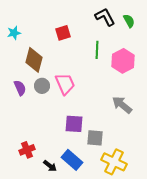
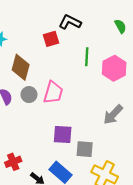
black L-shape: (105, 17) -> (70, 22), moved, turned -35
pink trapezoid: (65, 84) -> (53, 92), turned 40
gray arrow: (122, 105) -> (113, 115), turned -85

